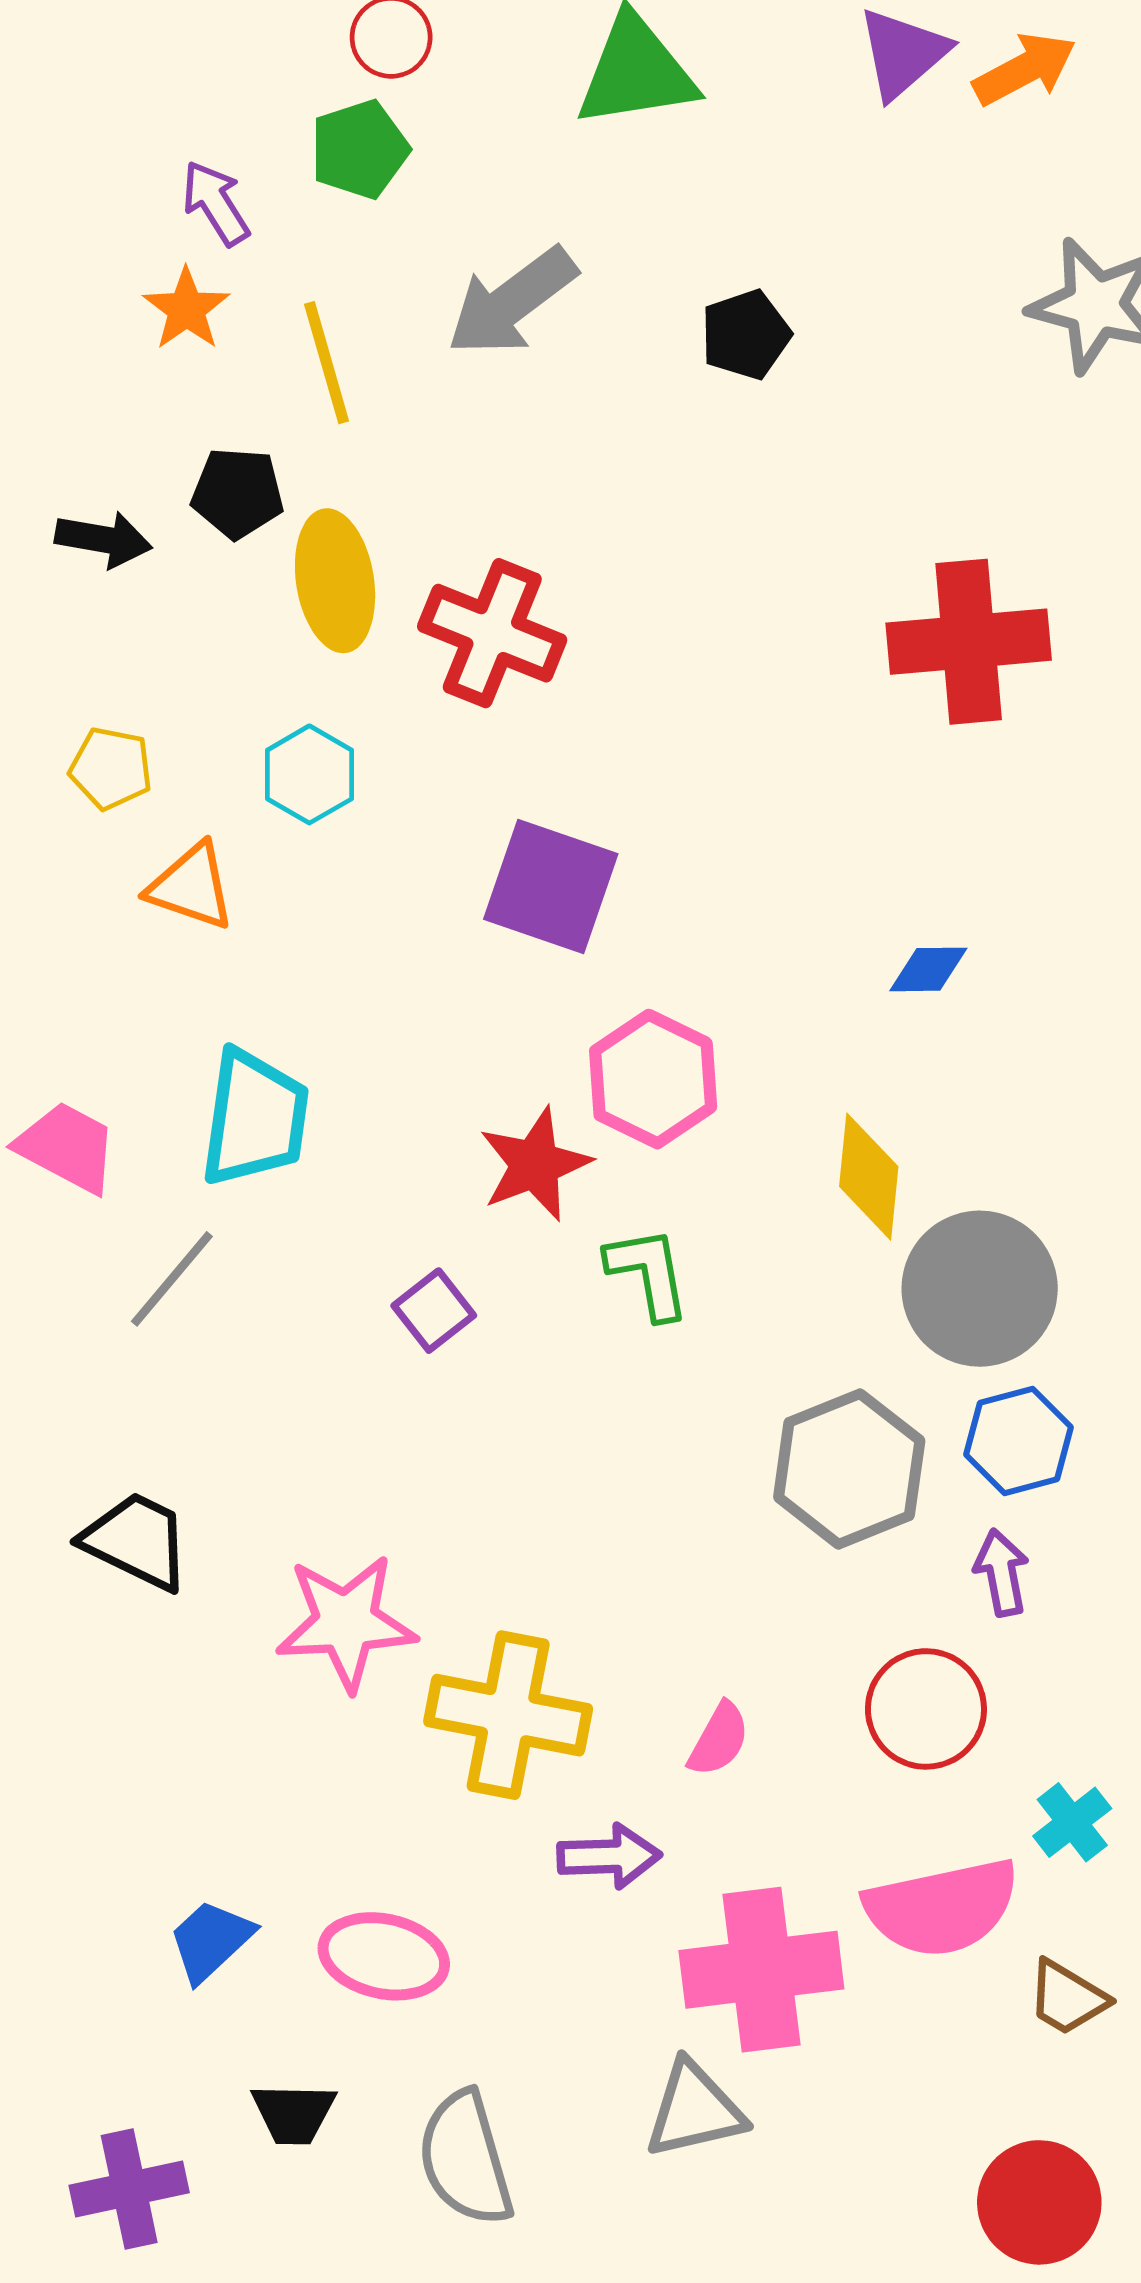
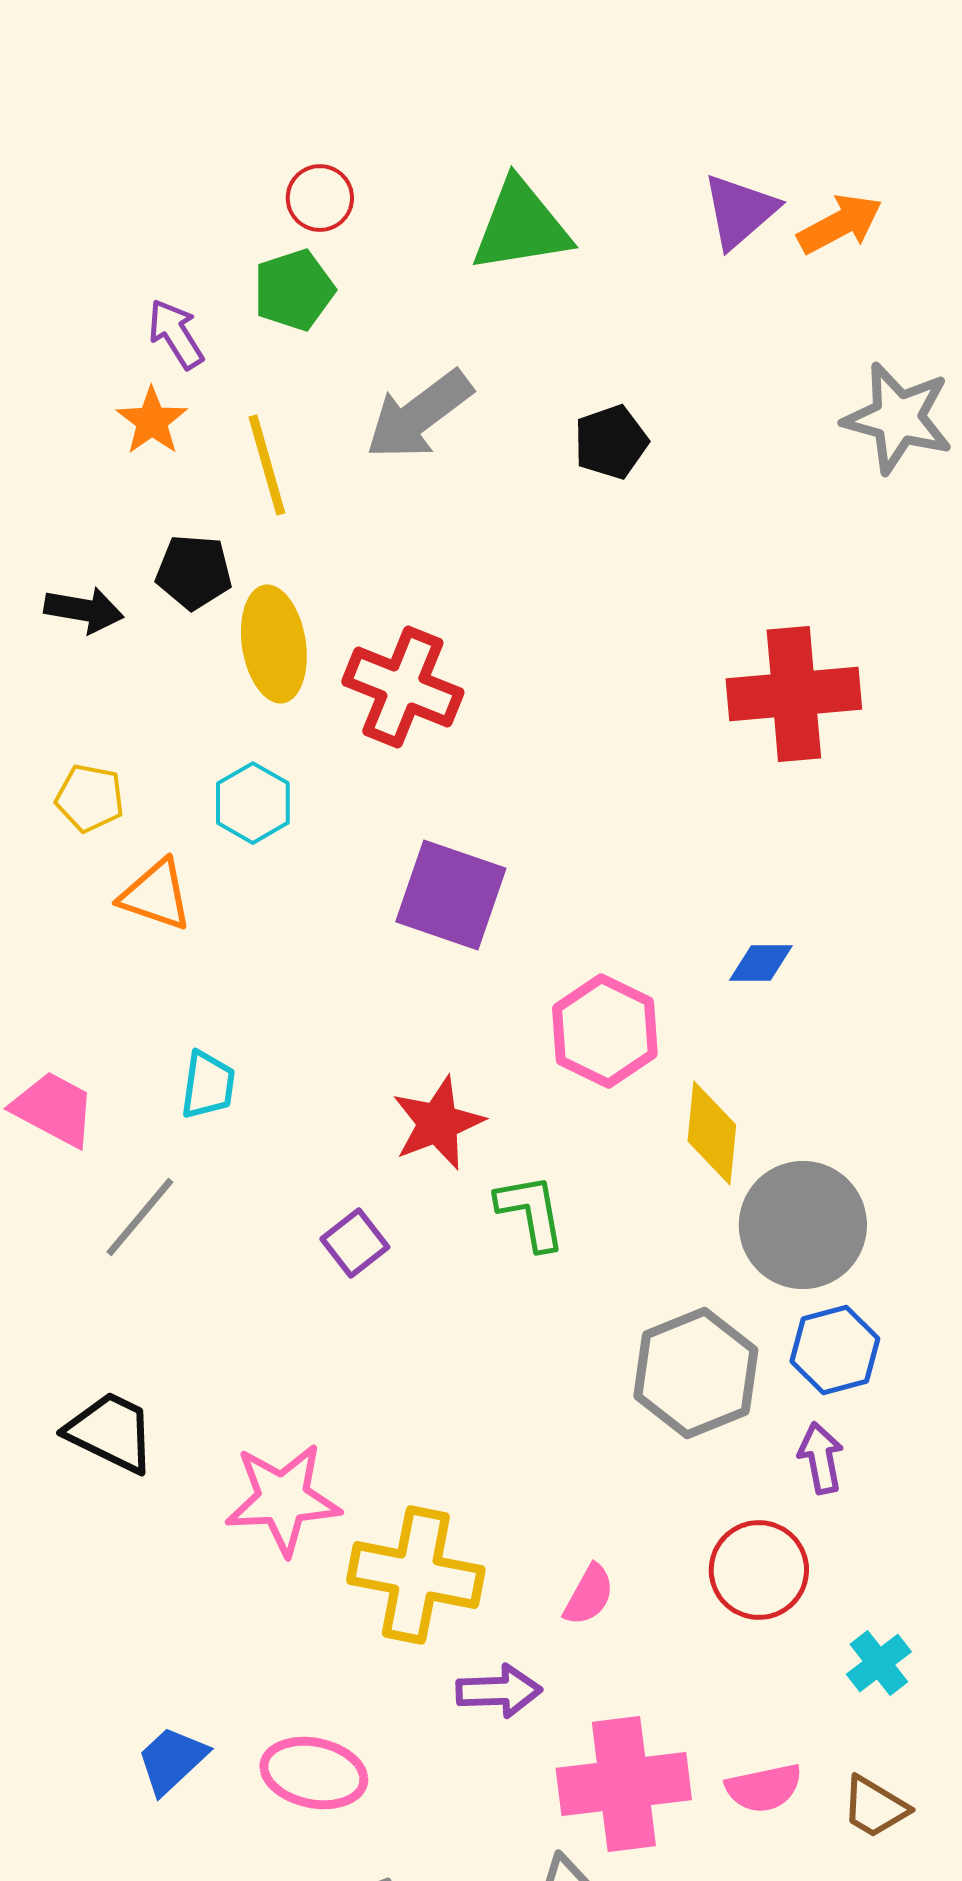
pink hexagon: (653, 1079) -> (605, 1031), moved
cyan trapezoid: (255, 1118) -> (208, 1085), size x0.6
pink semicircle: (942, 1908) -> (764, 1788), moved, size x0.6

